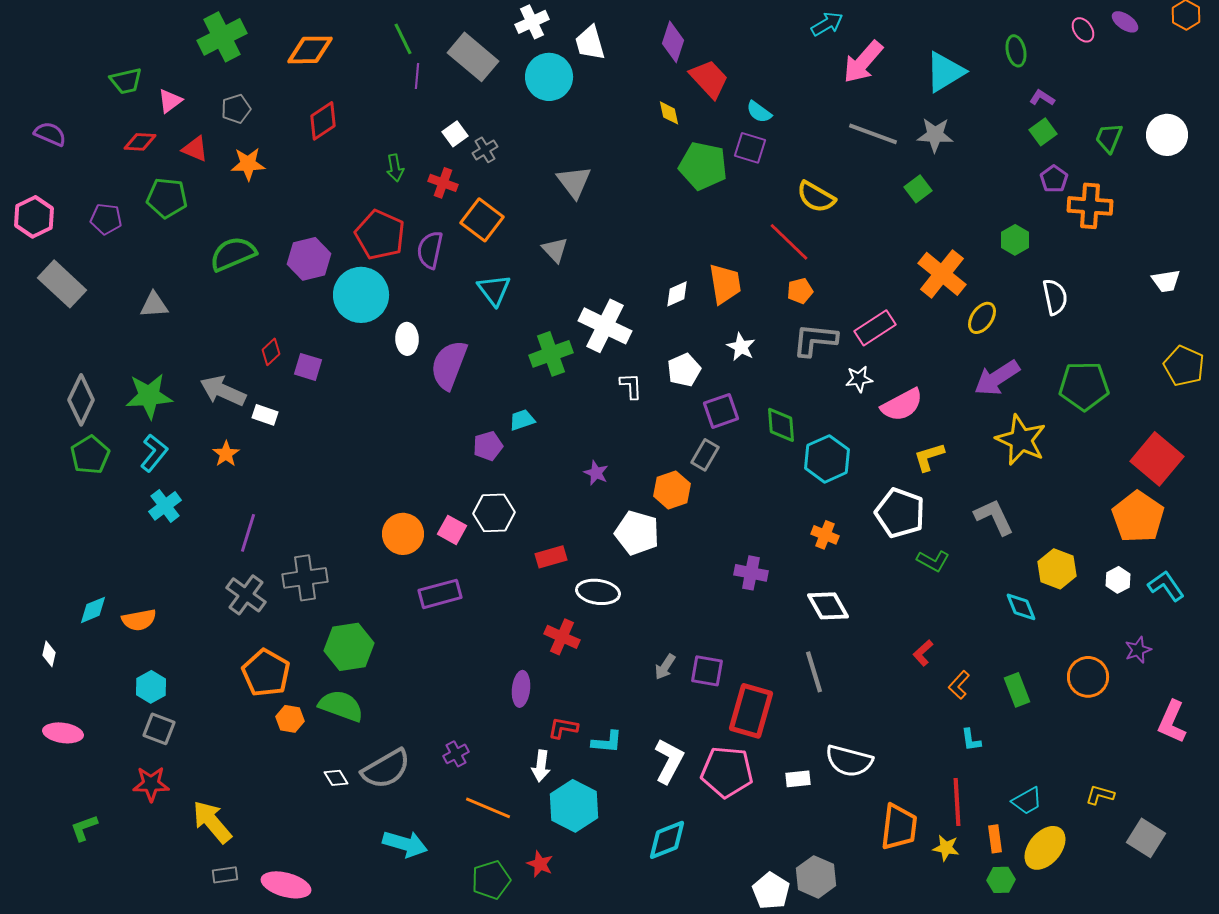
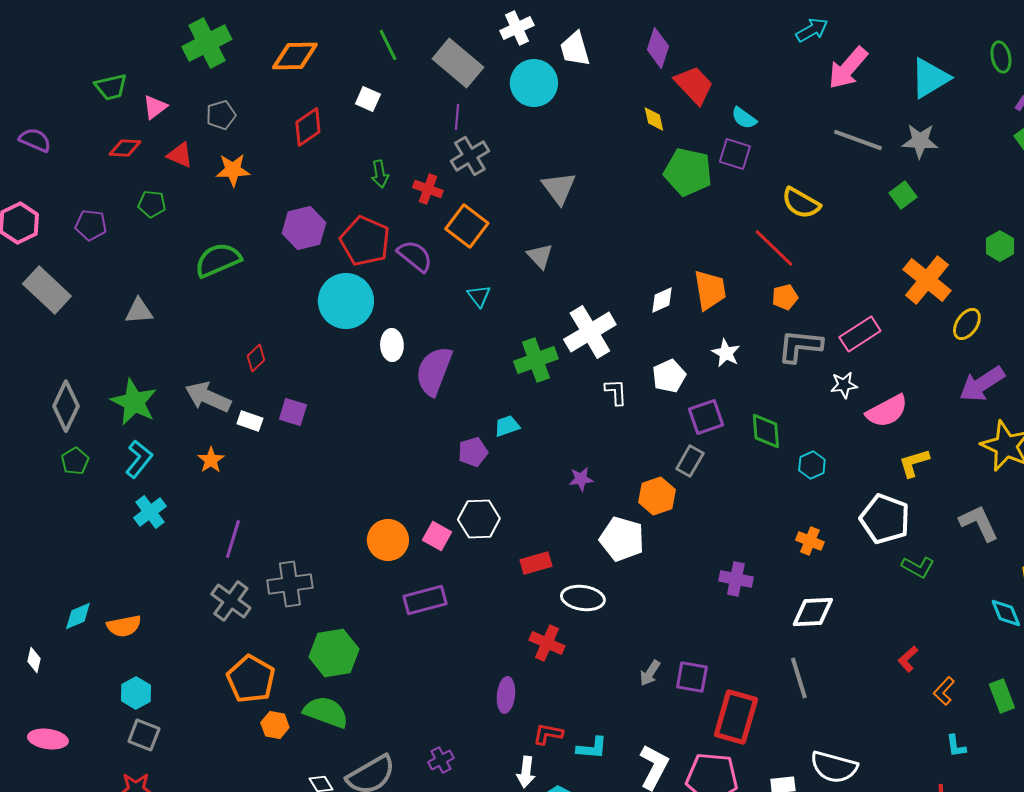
purple line: (417, 76) -> (457, 117), moved
white square: (455, 134) -> (368, 99), moved, turned -30
gray cross: (485, 150) -> (470, 156), size x1.5
green pentagon: (167, 198) -> (152, 204), size x0.7
purple semicircle: (430, 250) -> (415, 256), turned 117
purple hexagon: (309, 259) -> (304, 228), moved
cyan triangle: (494, 290) -> (479, 296), size x0.7
white cross: (605, 326) -> (590, 332), turned 33
purple square: (308, 367) -> (293, 412), moved
green star: (149, 396) -> (134, 402), turned 30
green pentagon: (90, 455) -> (75, 461), size x0.7
cyan hexagon: (827, 459) -> (812, 465), size x0.6
purple star: (596, 473) -> (581, 479), turned -30
white diamond: (828, 606) -> (813, 612), turned -63

